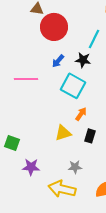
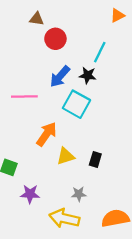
red circle: (54, 27) -> (55, 39), size x0.7
blue arrow: (58, 61) -> (60, 76), size x1.5
orange arrow: (81, 114) -> (47, 134), moved, size x1.6

